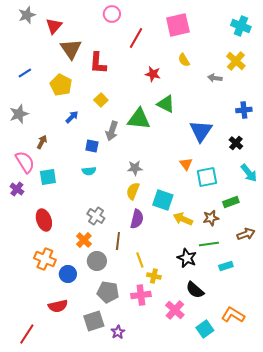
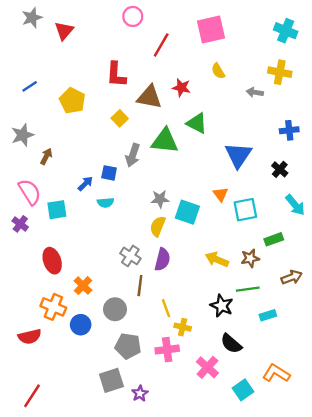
brown triangle: (71, 49) -> (149, 97), moved, turned -45
yellow cross: (236, 61) -> (280, 72), turned -30
blue arrow: (72, 117) -> (85, 184), moved
brown arrow: (42, 142) -> (46, 156), moved
cyan square: (163, 200) -> (187, 212), moved
gray cross: (96, 216) -> (130, 256), moved
orange cross: (84, 240) -> (83, 286), moved
red semicircle: (58, 306) -> (30, 337), moved

